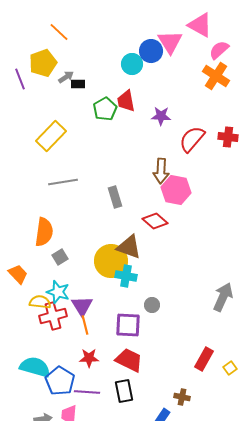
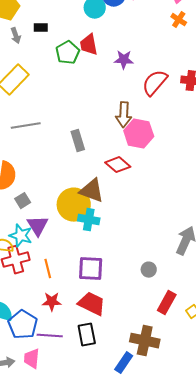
orange cross: (216, 76) -> (179, 20), size x0.6
gray arrow: (66, 77) -> (16, 36), moved, turned 105
gray circle: (152, 305) -> (149, 270), moved
purple triangle: (82, 306) -> (38, 226), moved
brown cross: (182, 397) -> (145, 341), size x1.8

